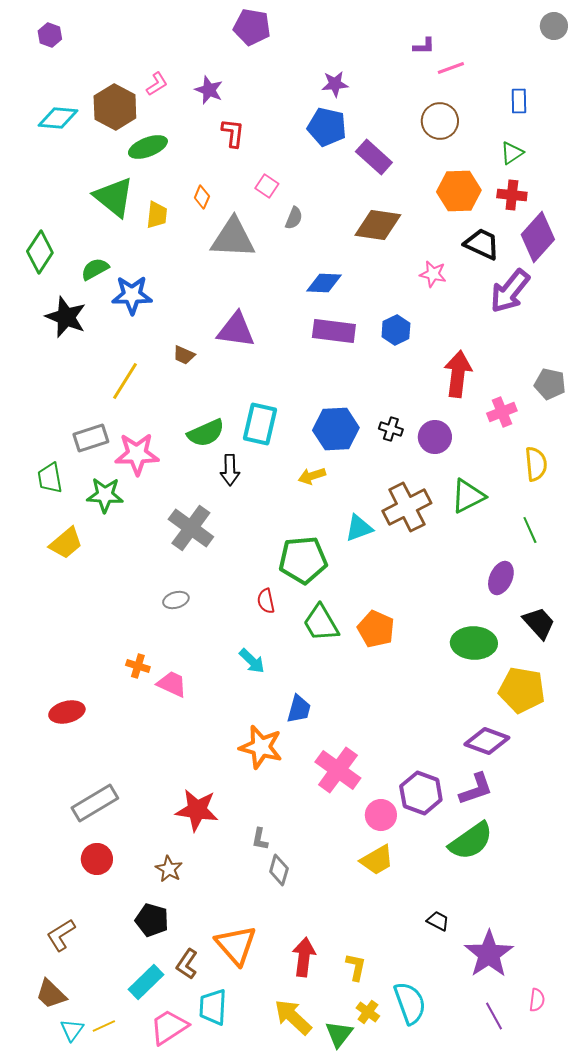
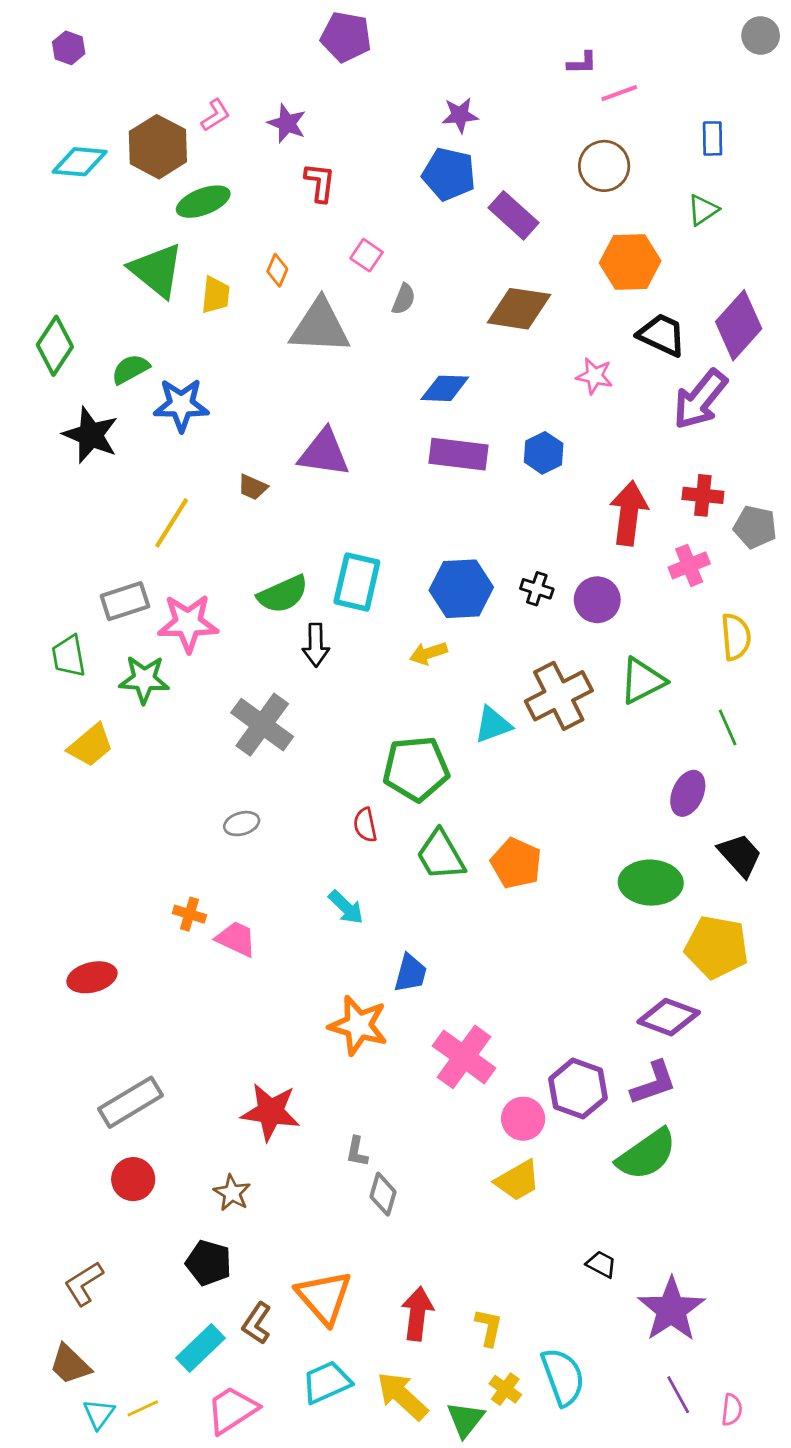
red cross: (512, 195) -> (703, 495), moved
pink semicircle: (537, 1000) -> (732, 1410), moved
cyan trapezoid: (213, 1007) -> (327, 1382), moved, turned 63

